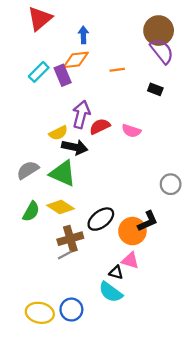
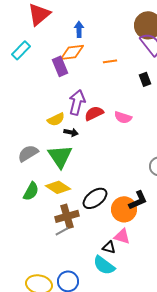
cyan rectangle: (39, 72) -> (21, 50), moved
black rectangle: (155, 89) -> (145, 79), turned 48
black arrow: (75, 147) -> (71, 132), size x0.6
green triangle: (63, 173) -> (60, 156), turned 32

